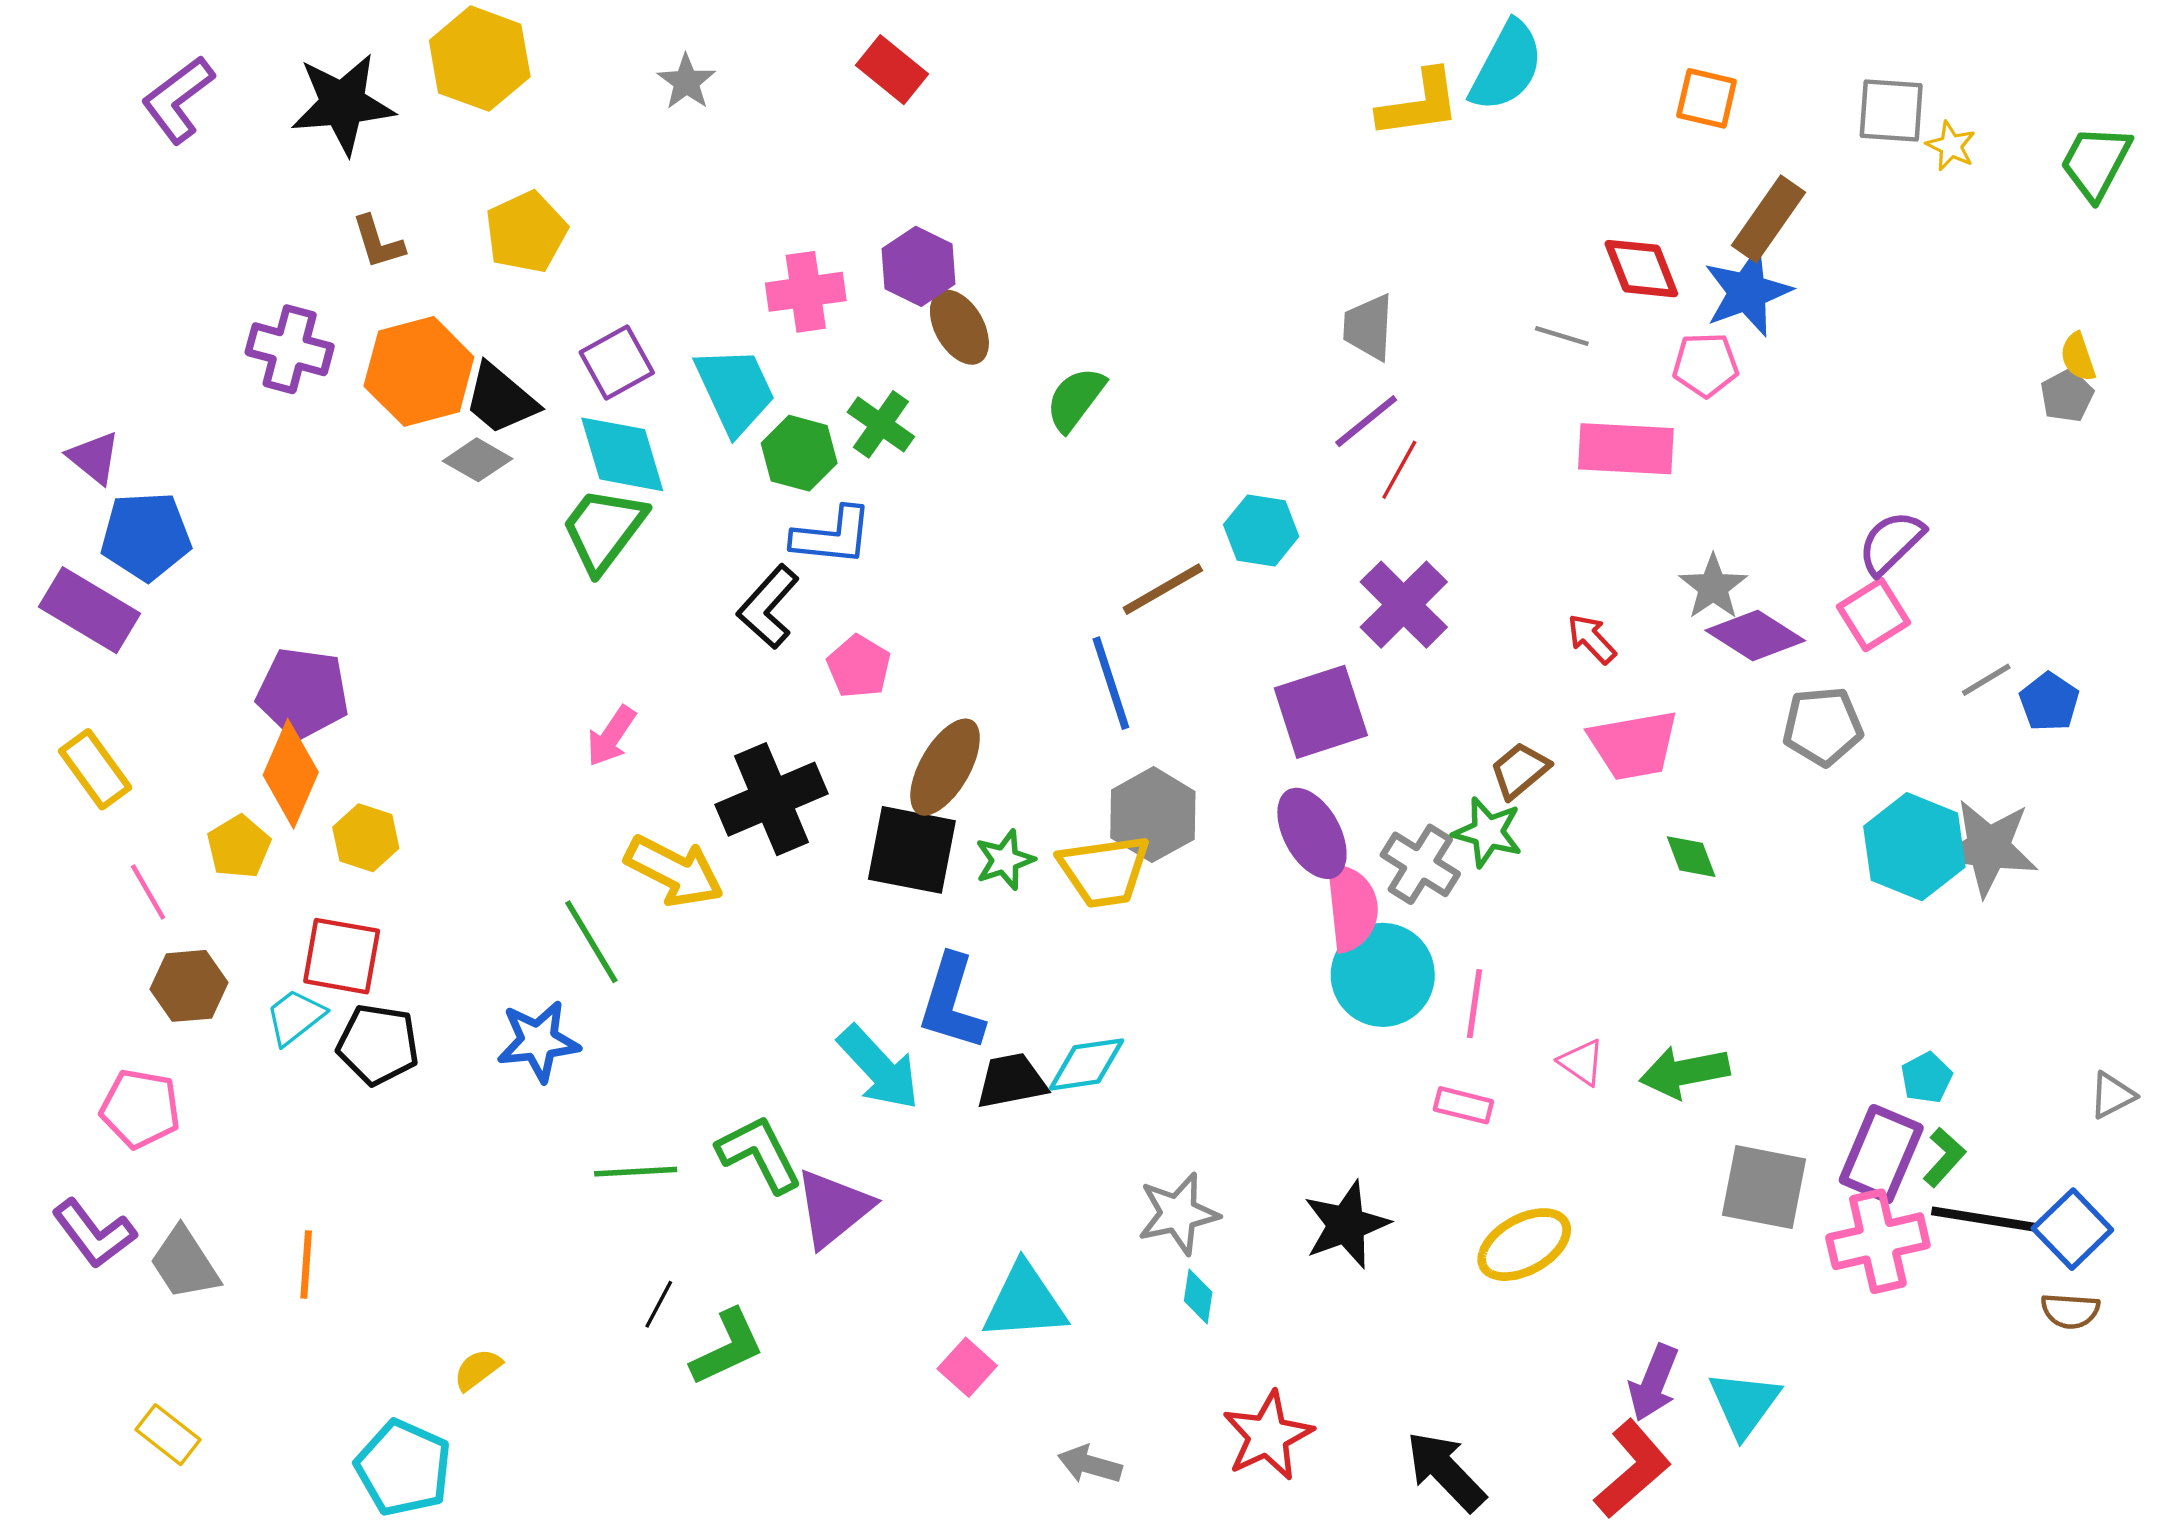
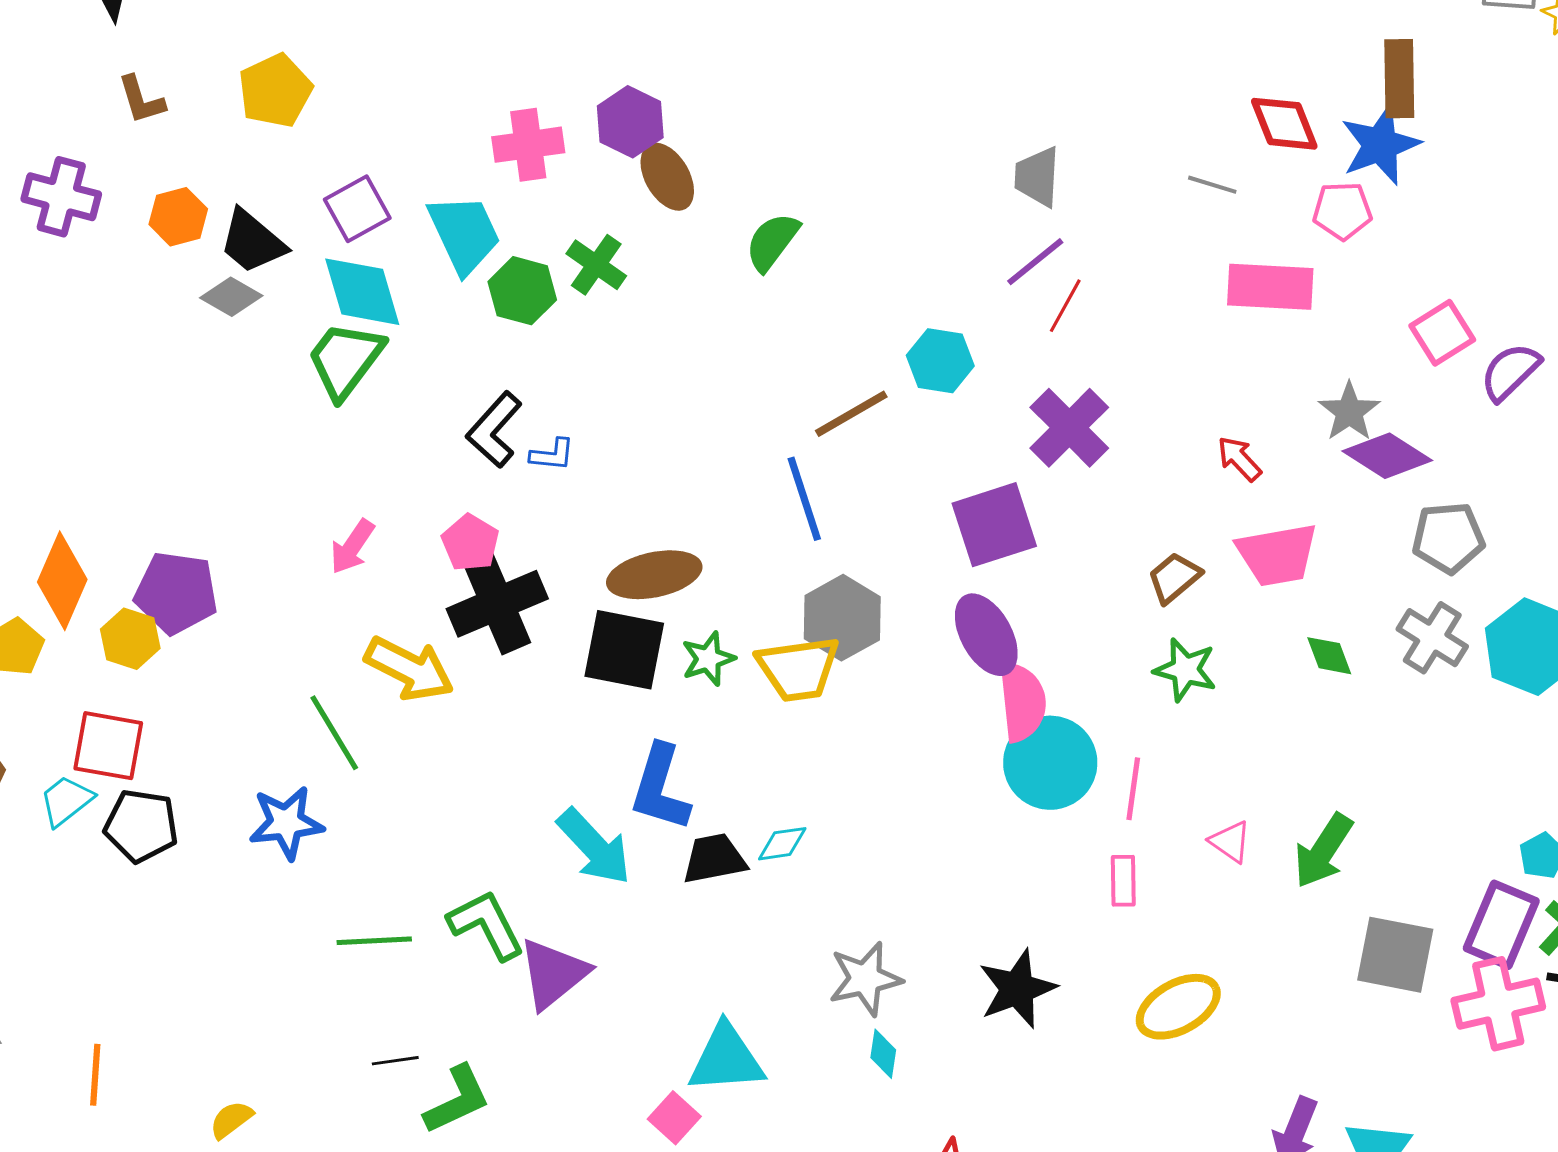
brown rectangle: (1768, 219) -> (1399, 79), turned -36
orange hexagon: (419, 371) -> (178, 217), size x0.6
blue L-shape: (832, 536) -> (552, 455), moved, size x0.6
pink square: (1873, 615) -> (1442, 333), moved
pink pentagon: (859, 666) -> (470, 543), moved
purple pentagon: (303, 693) -> (176, 593), moved
brown ellipse: (945, 767) -> (654, 575), turned 48
green star: (1488, 832) -> (1185, 670), moved
gray cross: (1420, 864) -> (1432, 638), moved
cyan diamond: (1087, 1064) -> (782, 844), size x0.7
green arrow: (1684, 1072) -> (1323, 851), turned -46
pink rectangle: (1463, 1105) -> (1123, 881), turned 75
orange line: (306, 1264) -> (95, 1075), moved
black line: (659, 1304) -> (395, 1061), turned 54

